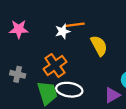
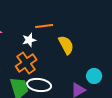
white star: (63, 31) -> (29, 40), moved

